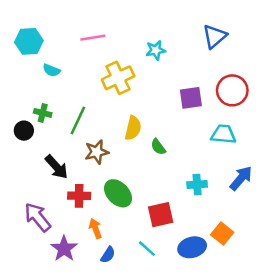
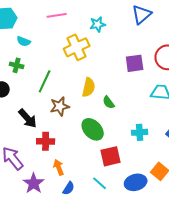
blue triangle: (215, 36) -> (142, 14), moved
cyan star: (156, 50) -> (98, 24), moved
green cross: (43, 113) -> (17, 65), moved
green ellipse: (118, 193) -> (93, 129), moved

